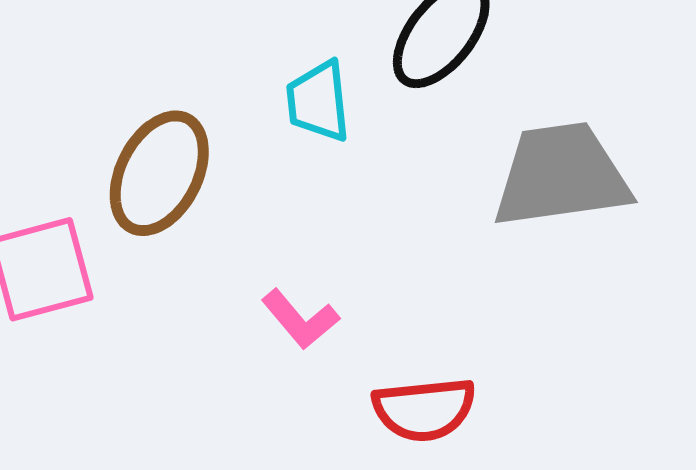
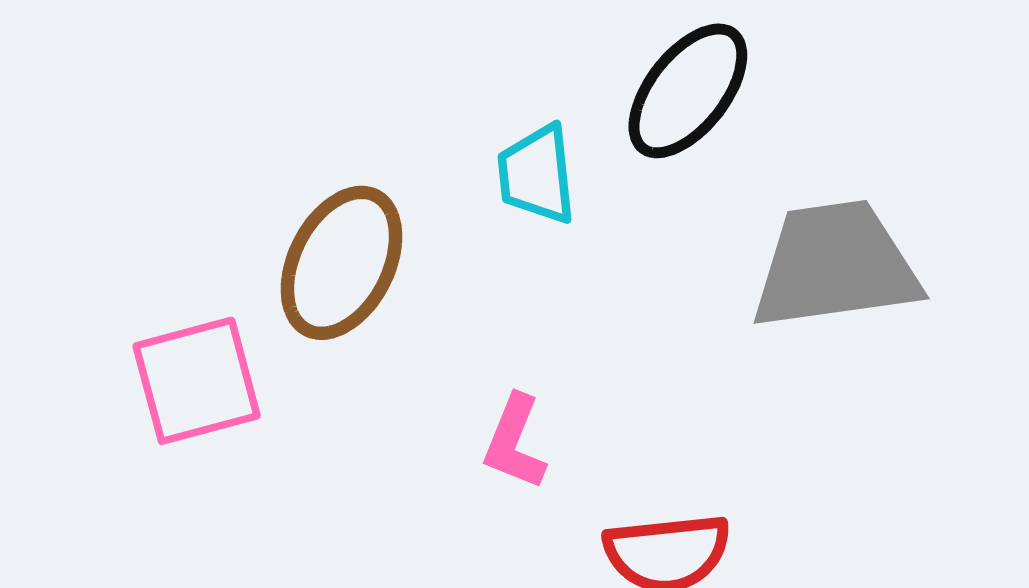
pink L-shape: (300, 319) -> (515, 442), turned 62

